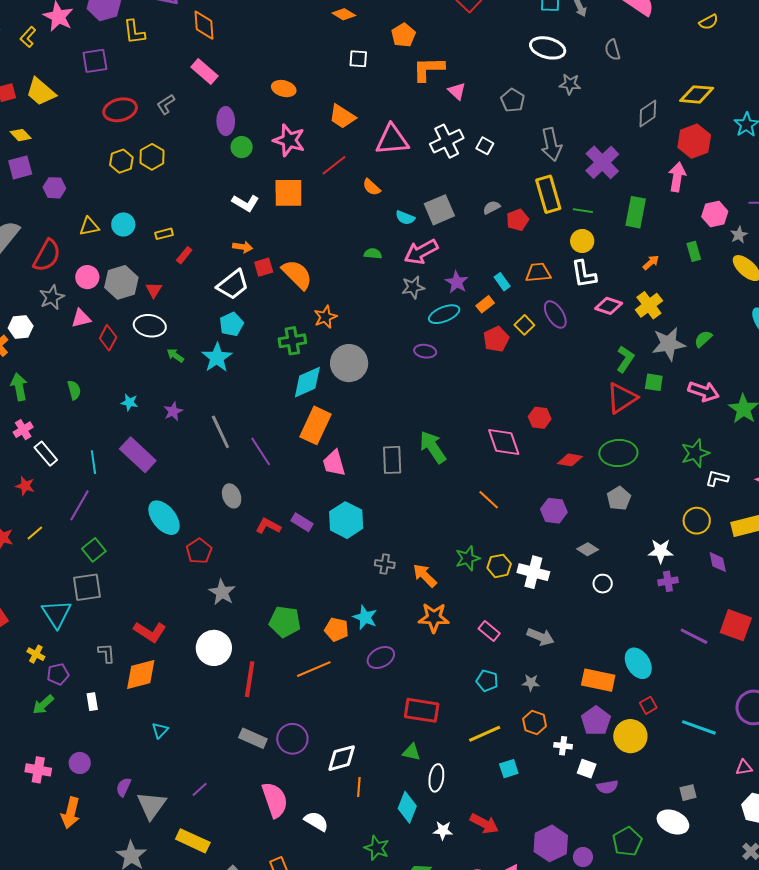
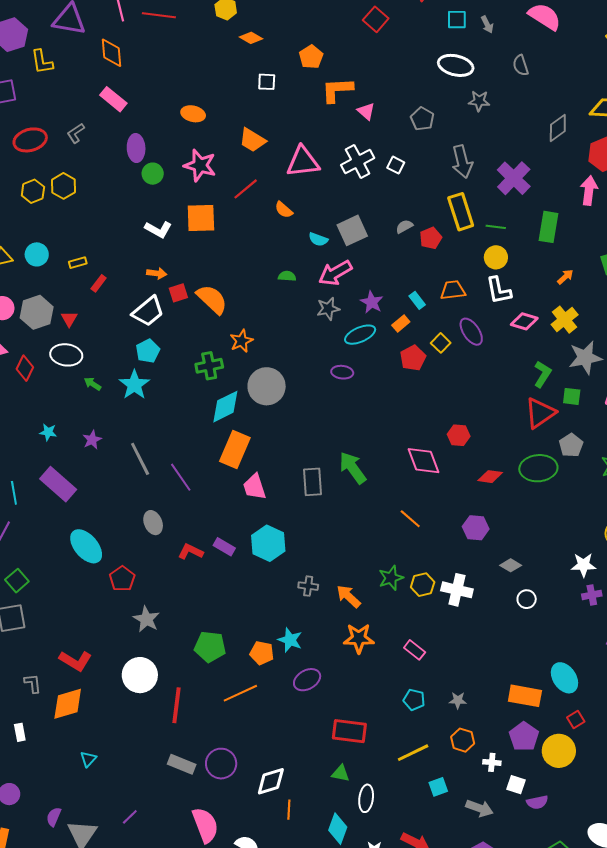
gray pentagon: (619, 498) -> (571, 445), moved
gray arrow: (541, 637) -> (479, 808), moved

